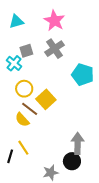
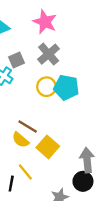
cyan pentagon: (83, 75) -> (66, 87), moved
yellow circle: (24, 89) -> (46, 87), moved
yellow square: (46, 99) -> (48, 147), moved

